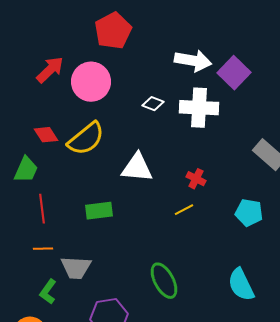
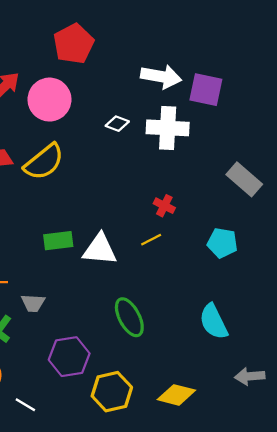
purple square: (234, 73) -> (206, 90), turned -32
white triangle: (137, 168) -> (100, 249), moved
gray trapezoid: (76, 268) -> (33, 303), size x0.7

